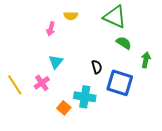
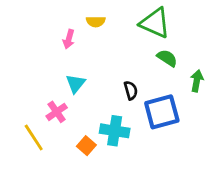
blue square: (120, 83) -> (162, 112), turned -32
yellow line: (15, 85) -> (34, 137), moved

